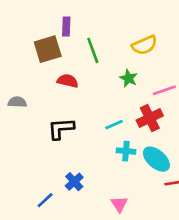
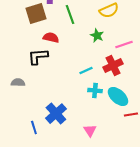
gray semicircle: (17, 102) -> (18, 83), moved
black L-shape: (61, 129) -> (38, 57), moved
blue cross: (74, 182) -> (56, 114), size x1.5
blue line: (45, 200) -> (34, 128), turned -64

